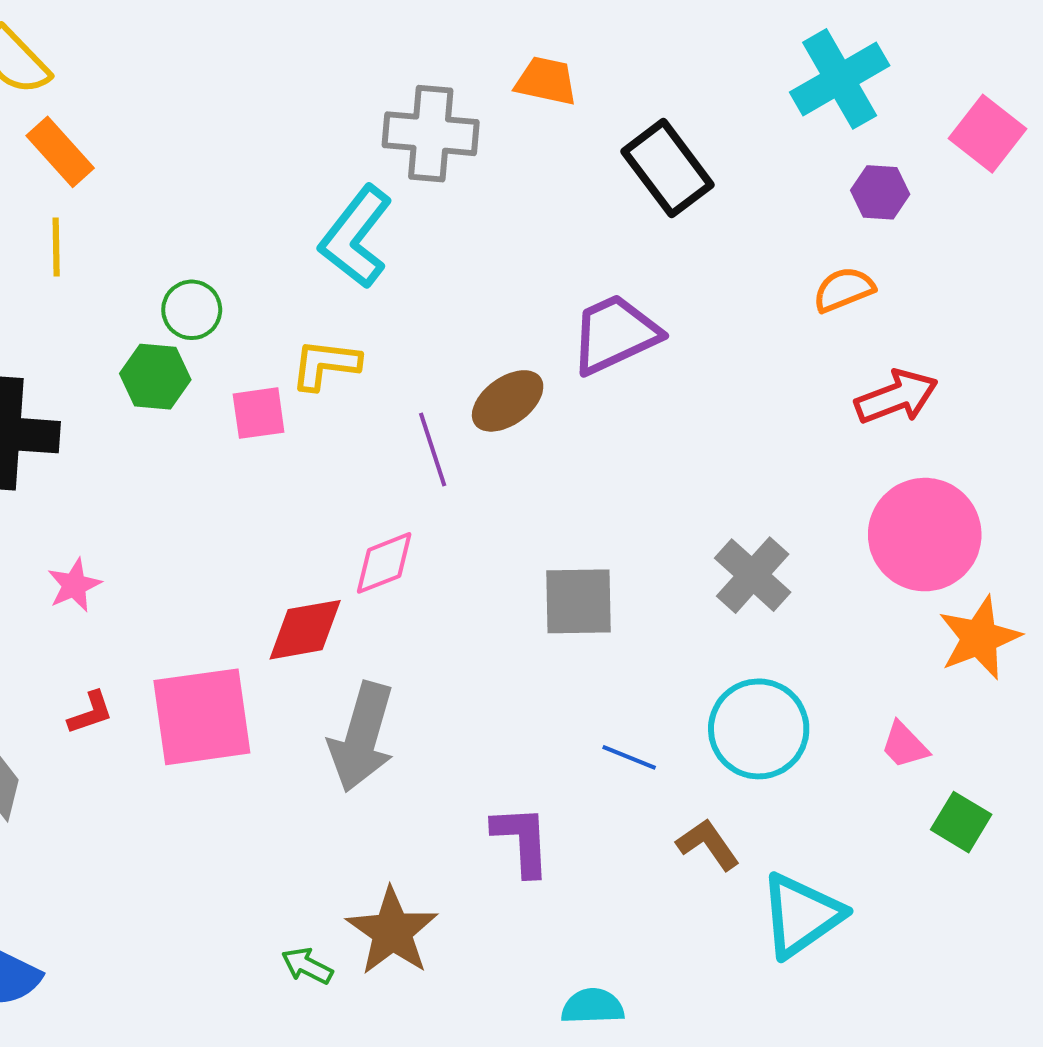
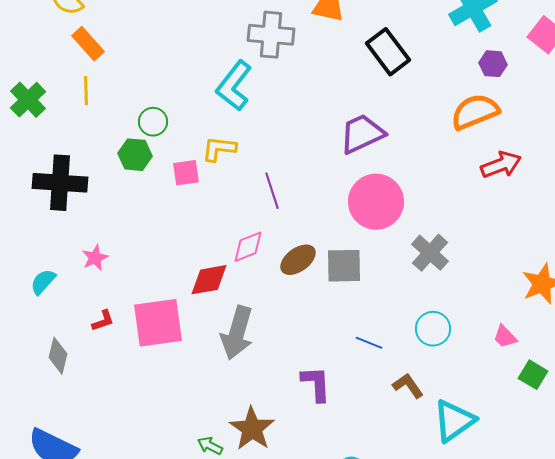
orange semicircle: (844, 290) -> (475, 112), size x1.6
brown ellipse: (508, 401) -> (298, 260), moved
pink circle: (925, 535) -> (376, 202), moved
cyan circle: (759, 729) -> (433, 329), size x0.7

